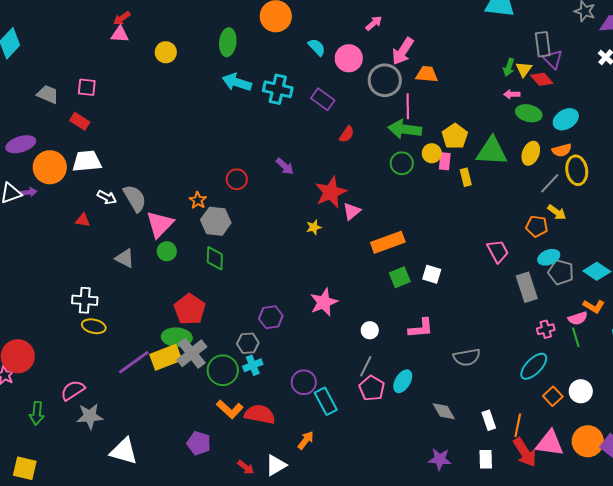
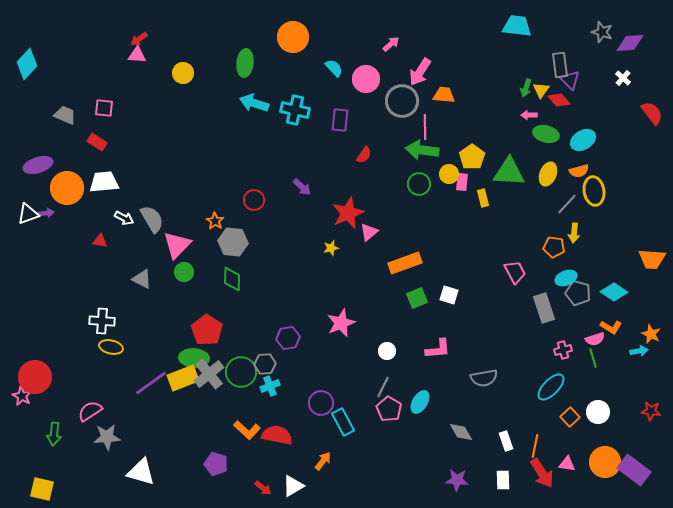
purple rectangle: (323, 99) -> (340, 120), turned 60
yellow arrow: (557, 212) -> (574, 233), turned 60
green circle: (223, 370) -> (241, 372), moved
pink triangle: (550, 443) -> (567, 464), size x0.6

